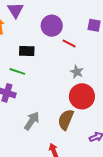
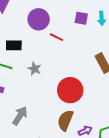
gray star: (77, 72) -> (34, 69), moved
brown semicircle: (66, 120) -> (65, 120), moved

